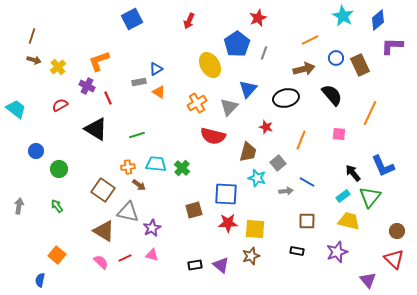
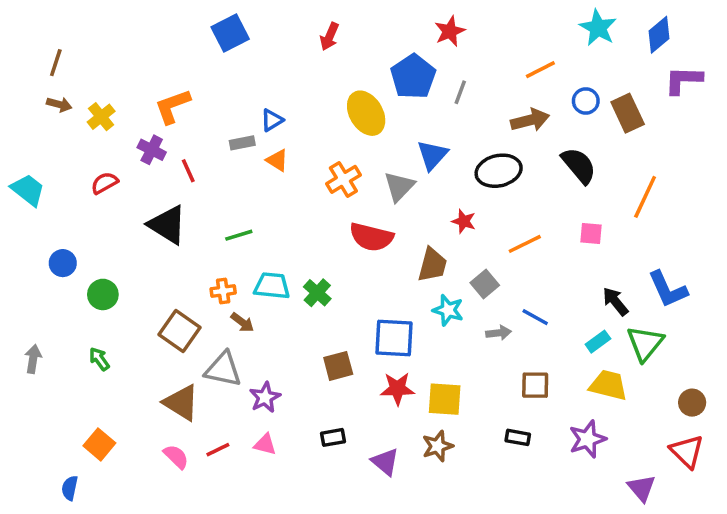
orange line: (301, 140) -> (525, 244), turned 42
black rectangle: (195, 265) -> (333, 437), moved

